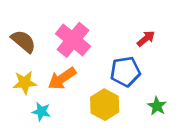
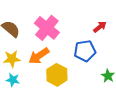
yellow hexagon: (105, 105) -> (57, 75), moved
cyan star: (41, 112) -> (13, 80), moved

